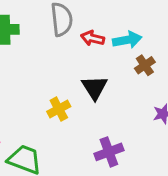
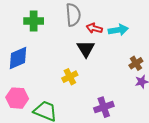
brown cross: (145, 65) -> (136, 63), moved
black triangle: (95, 88) -> (86, 49), moved

